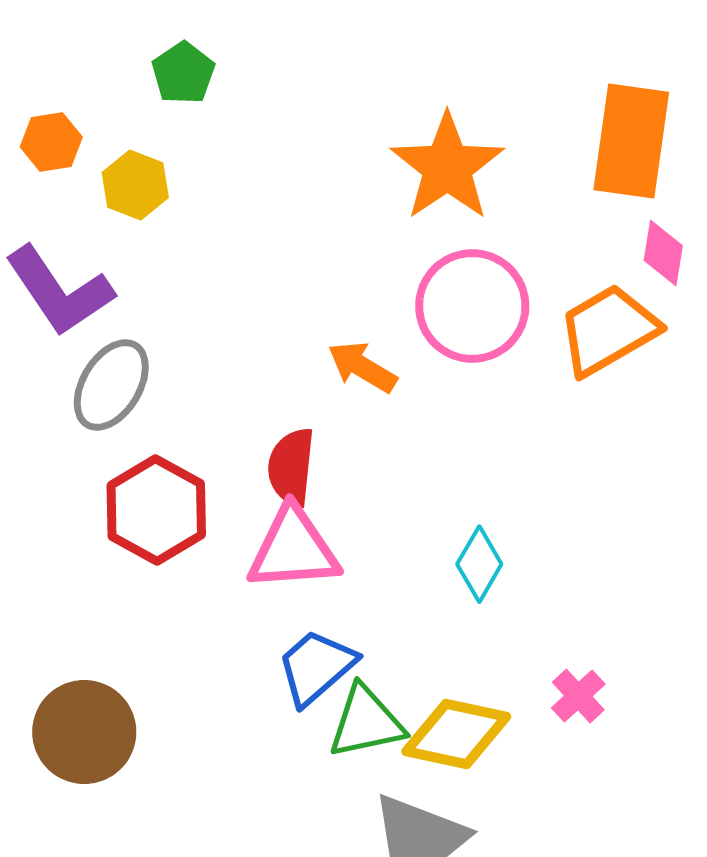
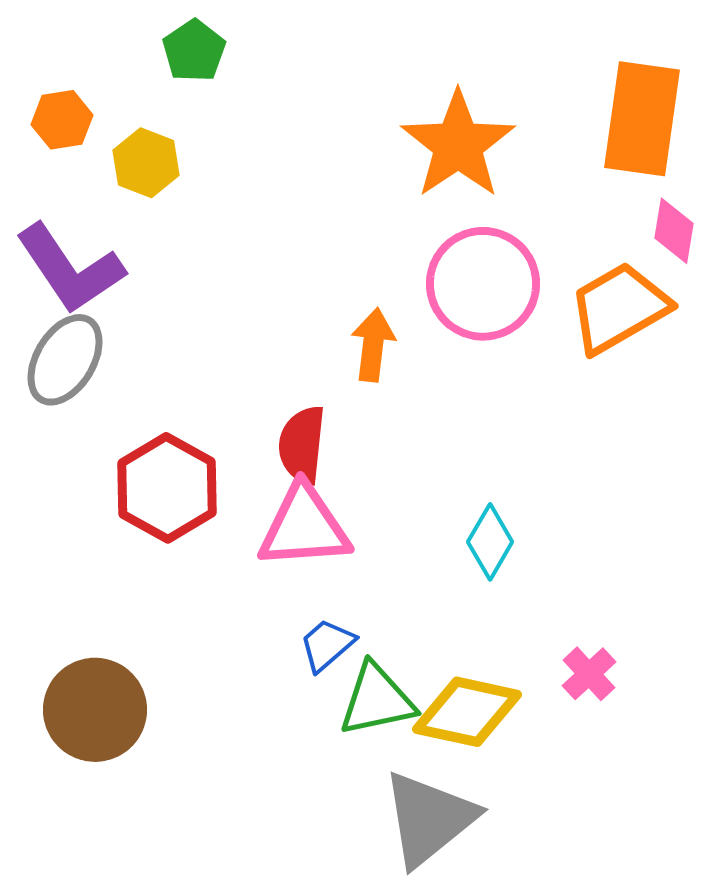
orange arrow: (362, 367) -> (373, 345), turned 66
gray ellipse: (111, 385) -> (65, 360), moved
blue trapezoid: (316, 667) -> (327, 645), size x0.7

